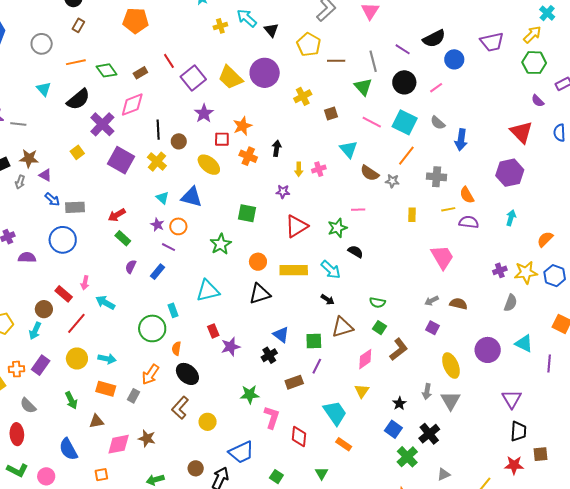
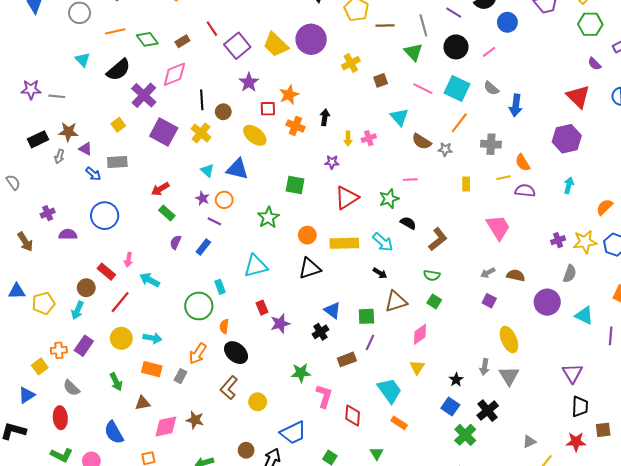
gray rectangle: (75, 207) -> (117, 162), moved
brown L-shape: (399, 349) -> (438, 239), moved
purple circle: (488, 350) -> (547, 302), moved
gray triangle: (444, 474) -> (529, 442), moved

